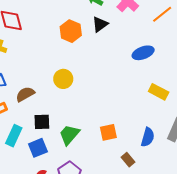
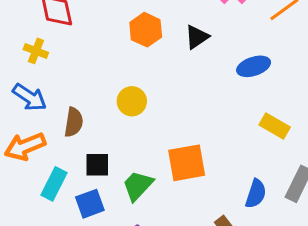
black triangle: (100, 24) -> (197, 37), moved
brown semicircle: (25, 94) -> (74, 122), turned 126
orange square: (108, 132) -> (187, 163), moved, size x1.5

